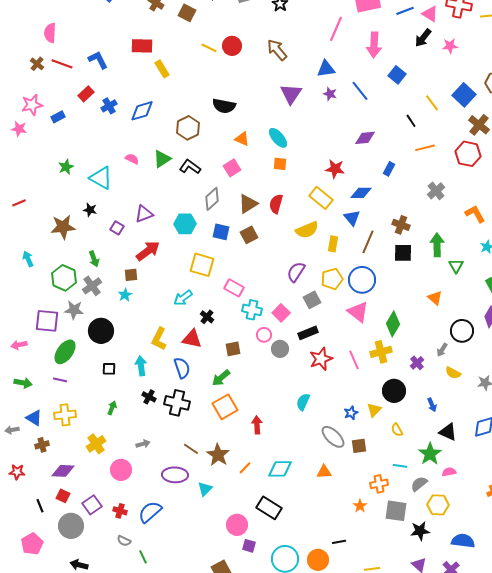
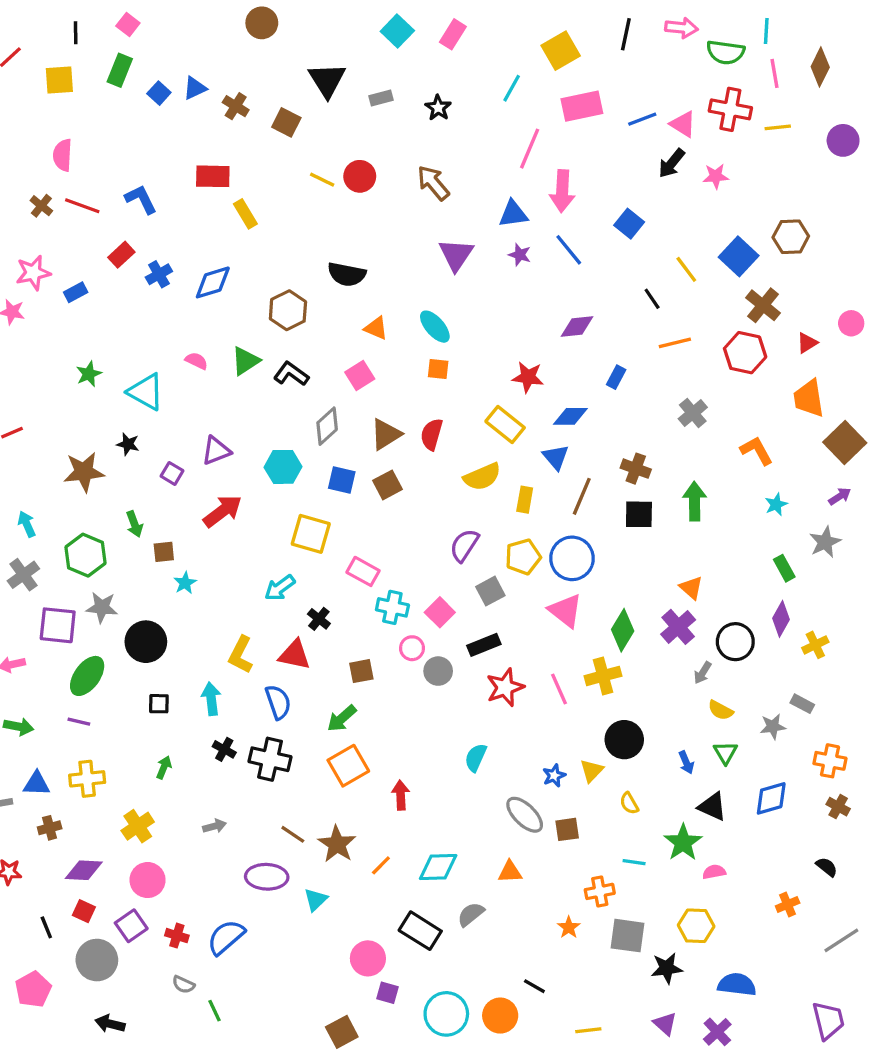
pink arrow: (374, 45) -> (562, 191), moved
green triangle: (456, 266) -> (725, 753), moved
brown square: (131, 275) -> (164, 552), moved
gray cross: (92, 286) -> (23, 575), moved
purple cross: (417, 363) -> (678, 627), moved, size x1.5
blue triangle: (34, 418) -> (36, 784), turned -30
pink circle: (121, 470) -> (148, 880), moved
gray semicircle: (419, 484) -> (471, 914), moved
black line: (339, 542) -> (534, 986), turned 40

